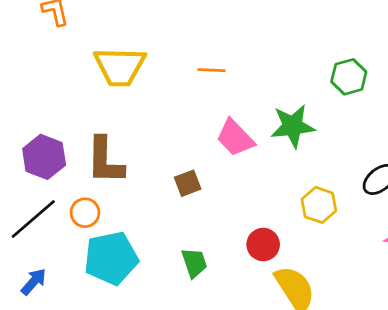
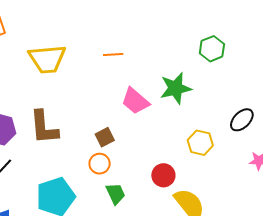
orange circle: (85, 213) -> (100, 164), moved

